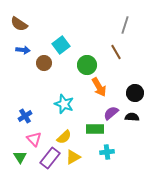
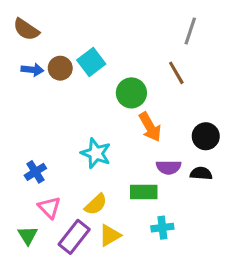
brown circle: (44, 63) -> (60, 68), moved
purple semicircle: (111, 113) -> (169, 167), turned -140

